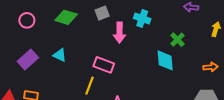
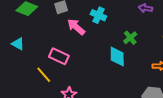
pink arrow: (120, 33) -> (76, 27), turned 126
yellow line: (89, 86) -> (44, 75), turned -66

